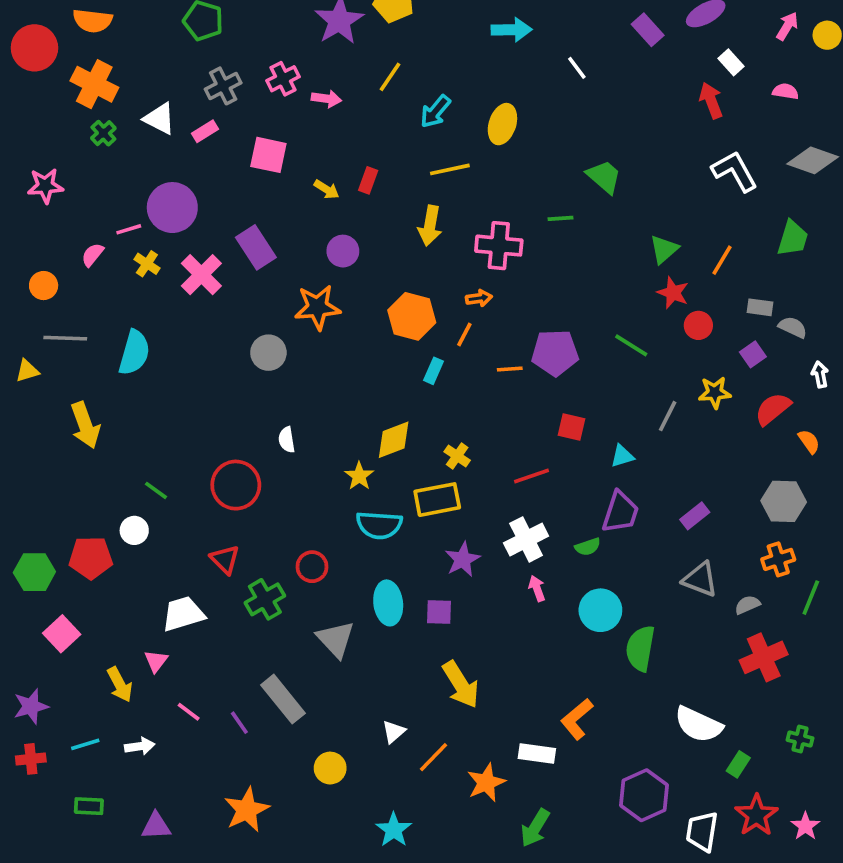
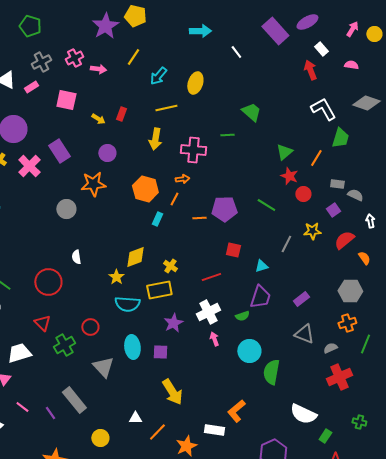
purple rectangle: (648, 30) -> (275, 31), size x1.5
green trapezoid: (793, 238) -> (340, 138), moved
white triangle: (394, 732) -> (135, 418), turned 40

